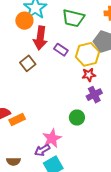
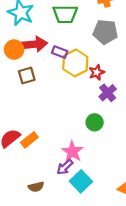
orange circle: (24, 21) -> (14, 50), moved
red arrow: (40, 38) -> (34, 44), turned -90
yellow hexagon: (88, 54) -> (75, 63), moved
brown square: (28, 63) -> (27, 76), turned 35

